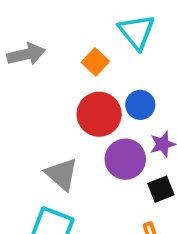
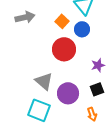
blue circle: (140, 105) -> (82, 29), moved
purple circle: (125, 159) -> (68, 93), moved

